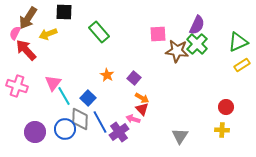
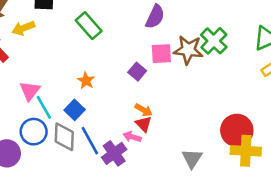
purple semicircle: (197, 25) -> (155, 17), moved
pink square: (158, 34) -> (161, 54), moved
orange star: (107, 75) -> (86, 81), moved
purple square: (134, 78) -> (137, 72), moved
red circle: (226, 107) -> (237, 130), moved, size x1.6
blue circle: (65, 129) -> (34, 132), moved
yellow cross: (222, 130) -> (246, 151), size x1.6

